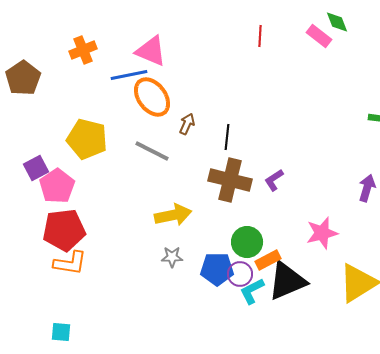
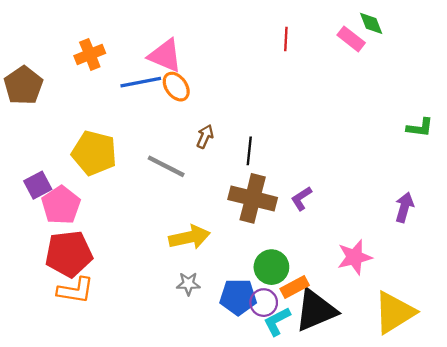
orange ellipse: (152, 97) -> (176, 87), moved, size x0.7

